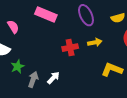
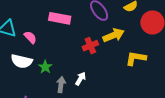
yellow arrow: (95, 42) -> (114, 35), size x1.5
green star: (18, 67) -> (45, 67), moved

